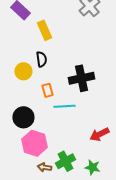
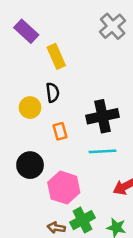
cyan line: (64, 106) -> (103, 151), moved
pink hexagon: (34, 143) -> (64, 188), moved

